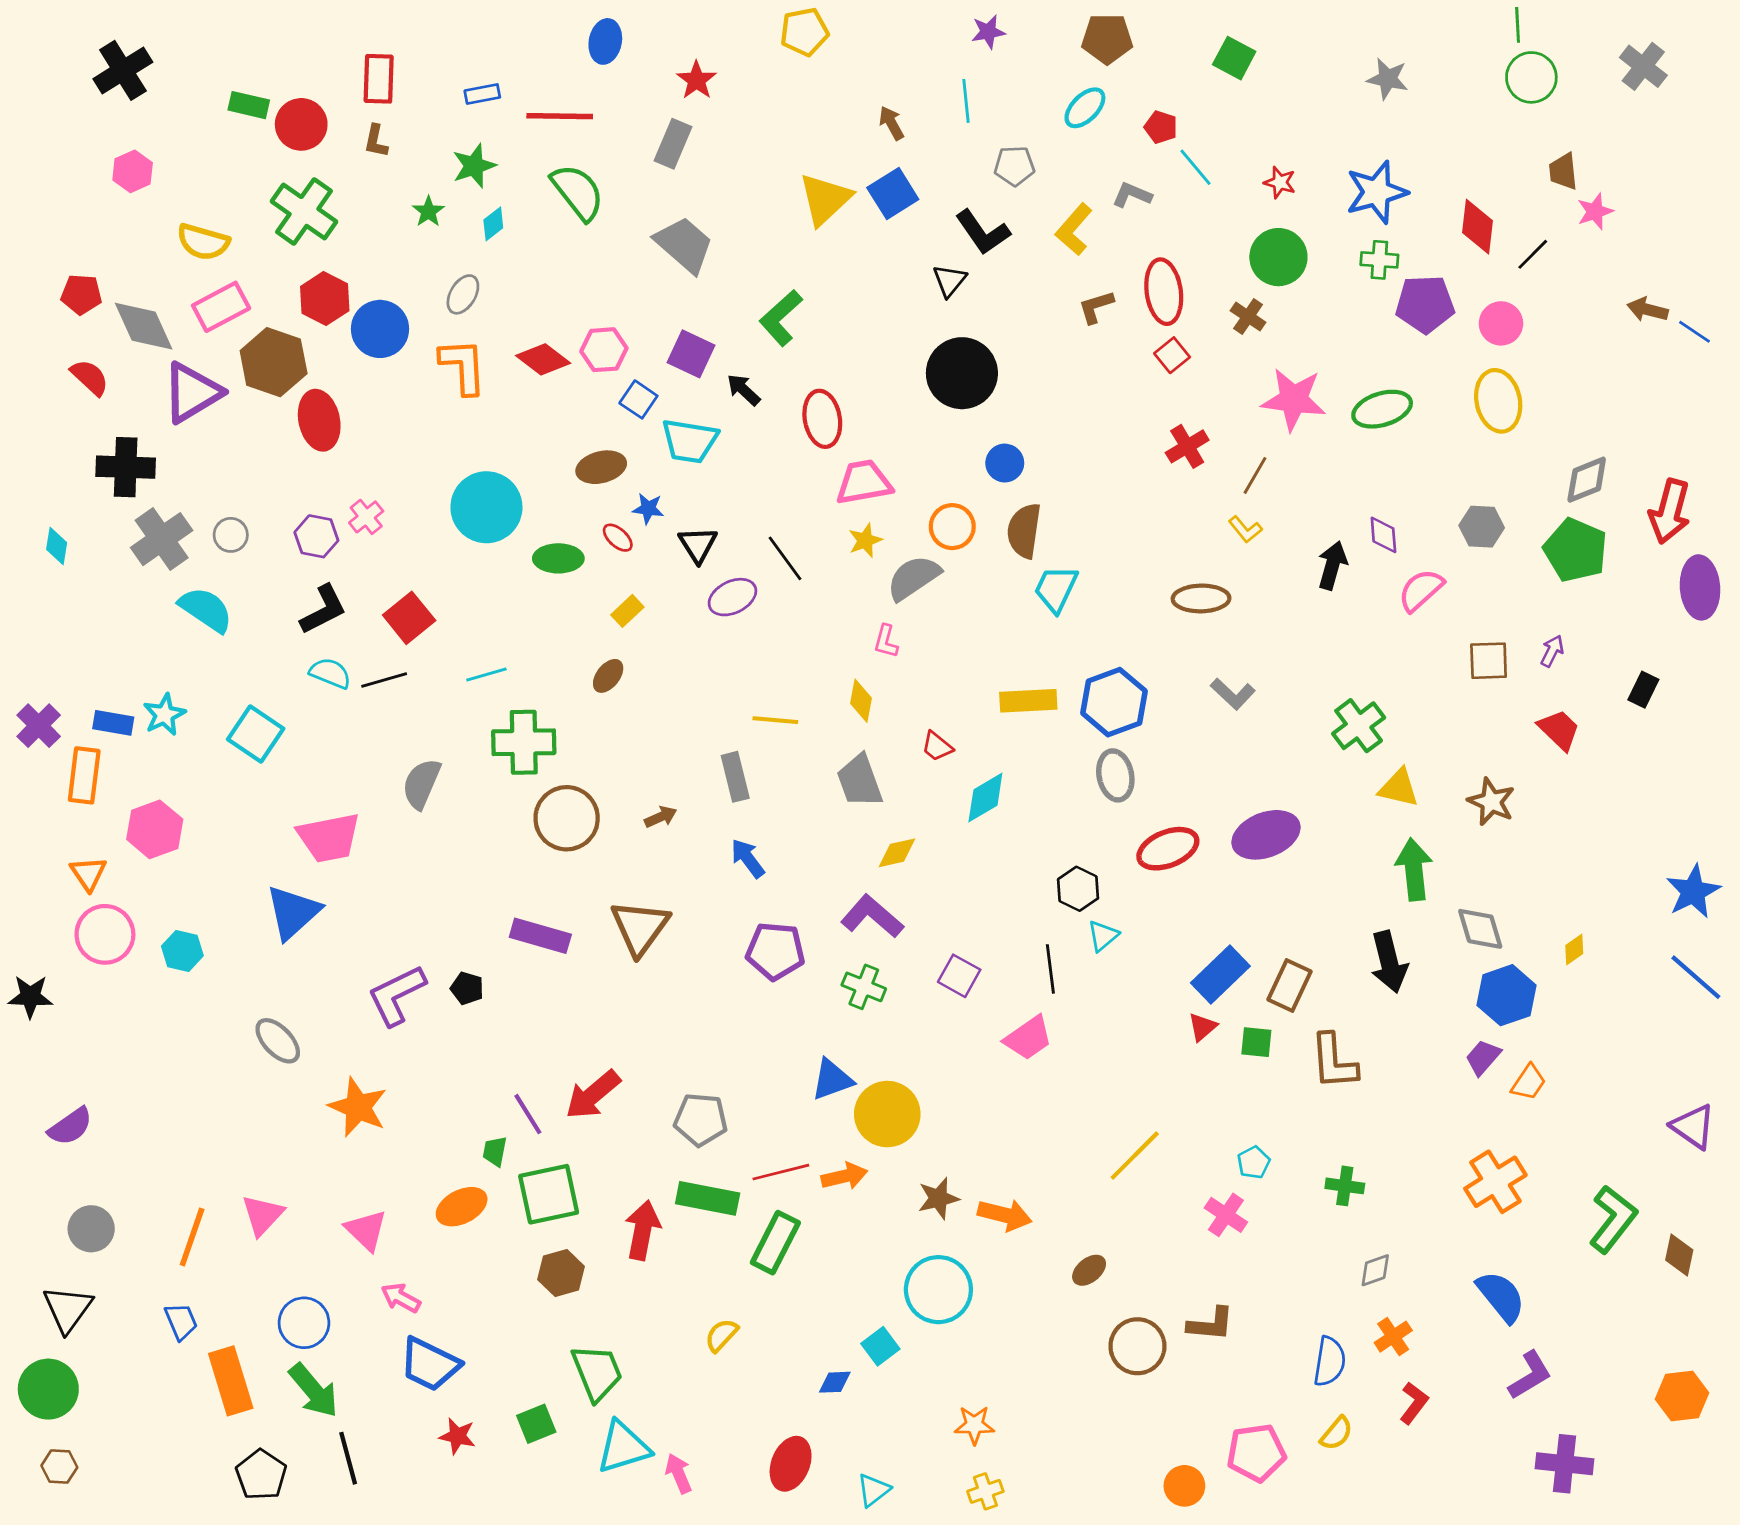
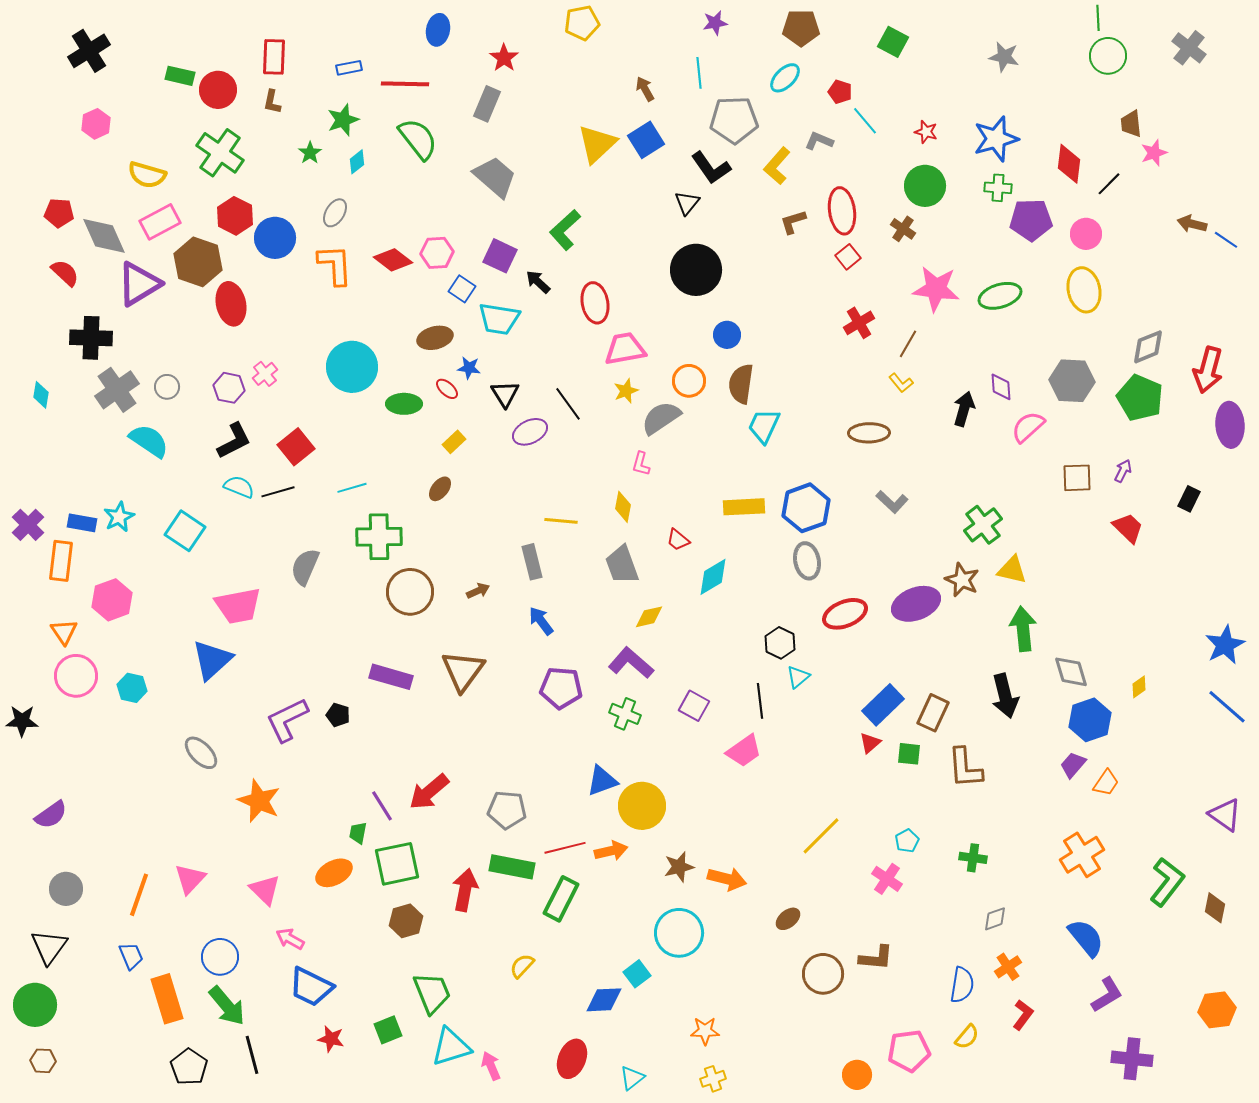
gray pentagon: (1014, 166) -> (734, 120), size x1.6
gray hexagon: (1482, 527) -> (1072, 381), size x1.4
brown star: (1491, 802) -> (962, 580), moved
blue diamond: (835, 1382) -> (604, 1000), size x1.5

